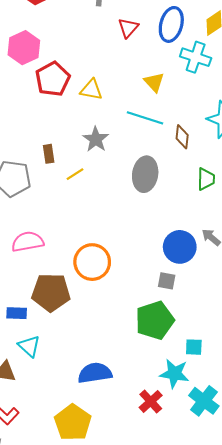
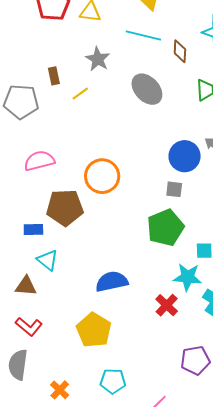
gray ellipse: (145, 174) -> (147, 89), turned -48

